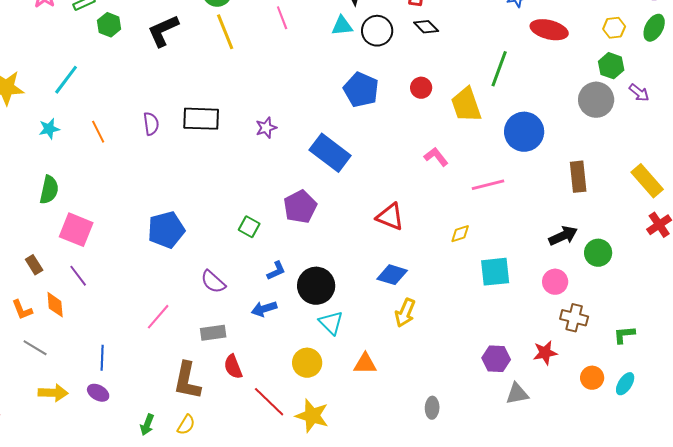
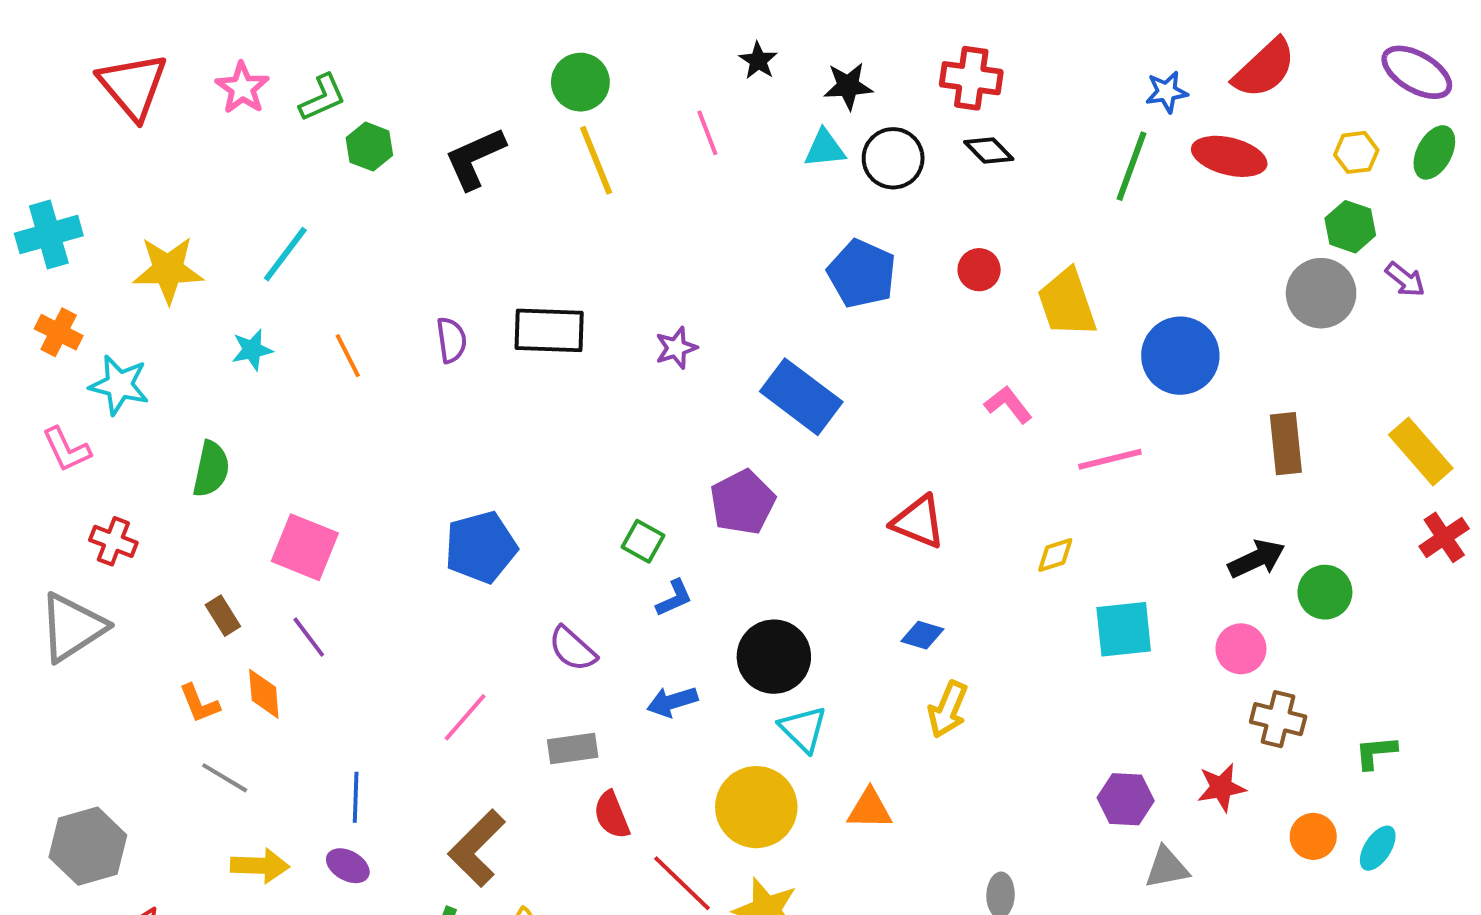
green line: (499, 69) -> (1131, 166), moved
green semicircle: (49, 190) -> (211, 469), moved
blue L-shape: (276, 271) -> (674, 598), moved
blue diamond: (392, 275) -> (922, 635), size x0.7
yellow circle: (307, 363) -> (756, 807), size x1.4
brown L-shape: (187, 381) -> (477, 848), moved, turned 33

